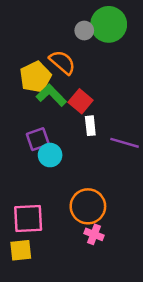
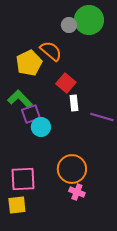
green L-shape: (51, 95) -> (20, 99), moved

